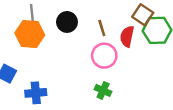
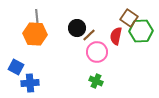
black circle: (67, 22) -> (77, 28), moved
brown line: (102, 28) -> (89, 35), moved, turned 64
blue cross: (36, 93) -> (30, 83), moved

